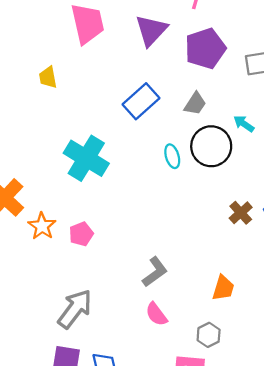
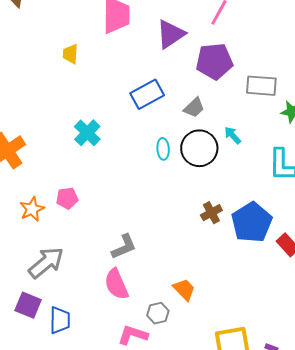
cyan cross: (86, 158) -> (87, 133), size x0.7
orange star: (42, 226) -> (32, 209), moved
orange trapezoid: (223, 288) -> (184, 289), moved, turned -75
pink semicircle: (156, 314) -> (116, 284), size x1.4

